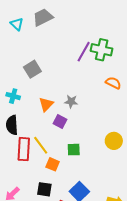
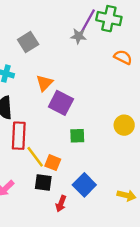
gray star: (71, 102) -> (78, 36), moved
purple square: (60, 121) -> (61, 103), size x1.5
yellow line: (41, 145) -> (35, 157), moved
orange square: (53, 164) -> (53, 163), moved

